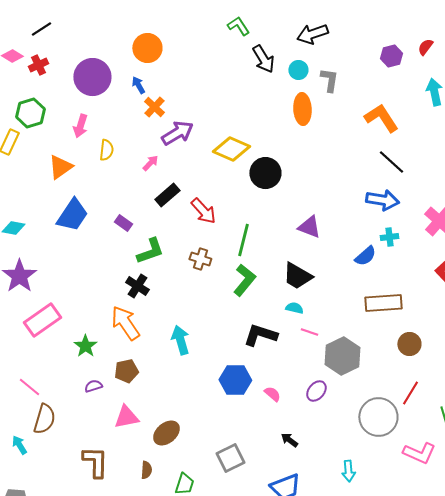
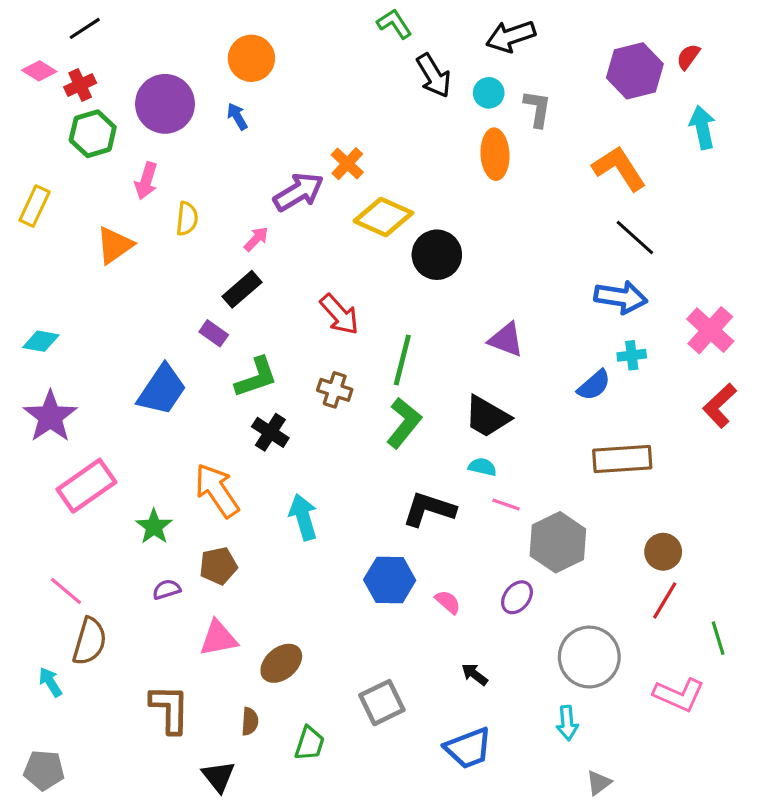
purple hexagon: (391, 56) -> (635, 71), size x1.6
orange cross: (154, 107) -> (347, 164), moved
green hexagon: (30, 113) -> (93, 134), moved
black rectangle: (167, 195) -> (242, 289), moved
blue trapezoid: (72, 215) -> (162, 390), moved
black cross: (137, 286) -> (270, 432), moved
brown circle: (409, 344) -> (663, 552), moved
gray circle: (378, 417) -> (589, 657), moved

